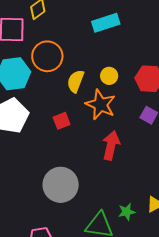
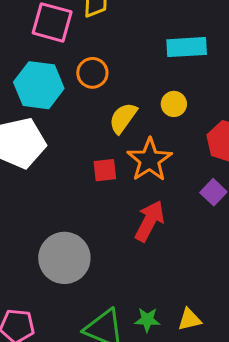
orange circle: (47, 56) -> (92, 73), size x0.7
yellow circle: (109, 76) -> (174, 104), moved
red square: (62, 121) -> (105, 170), moved

